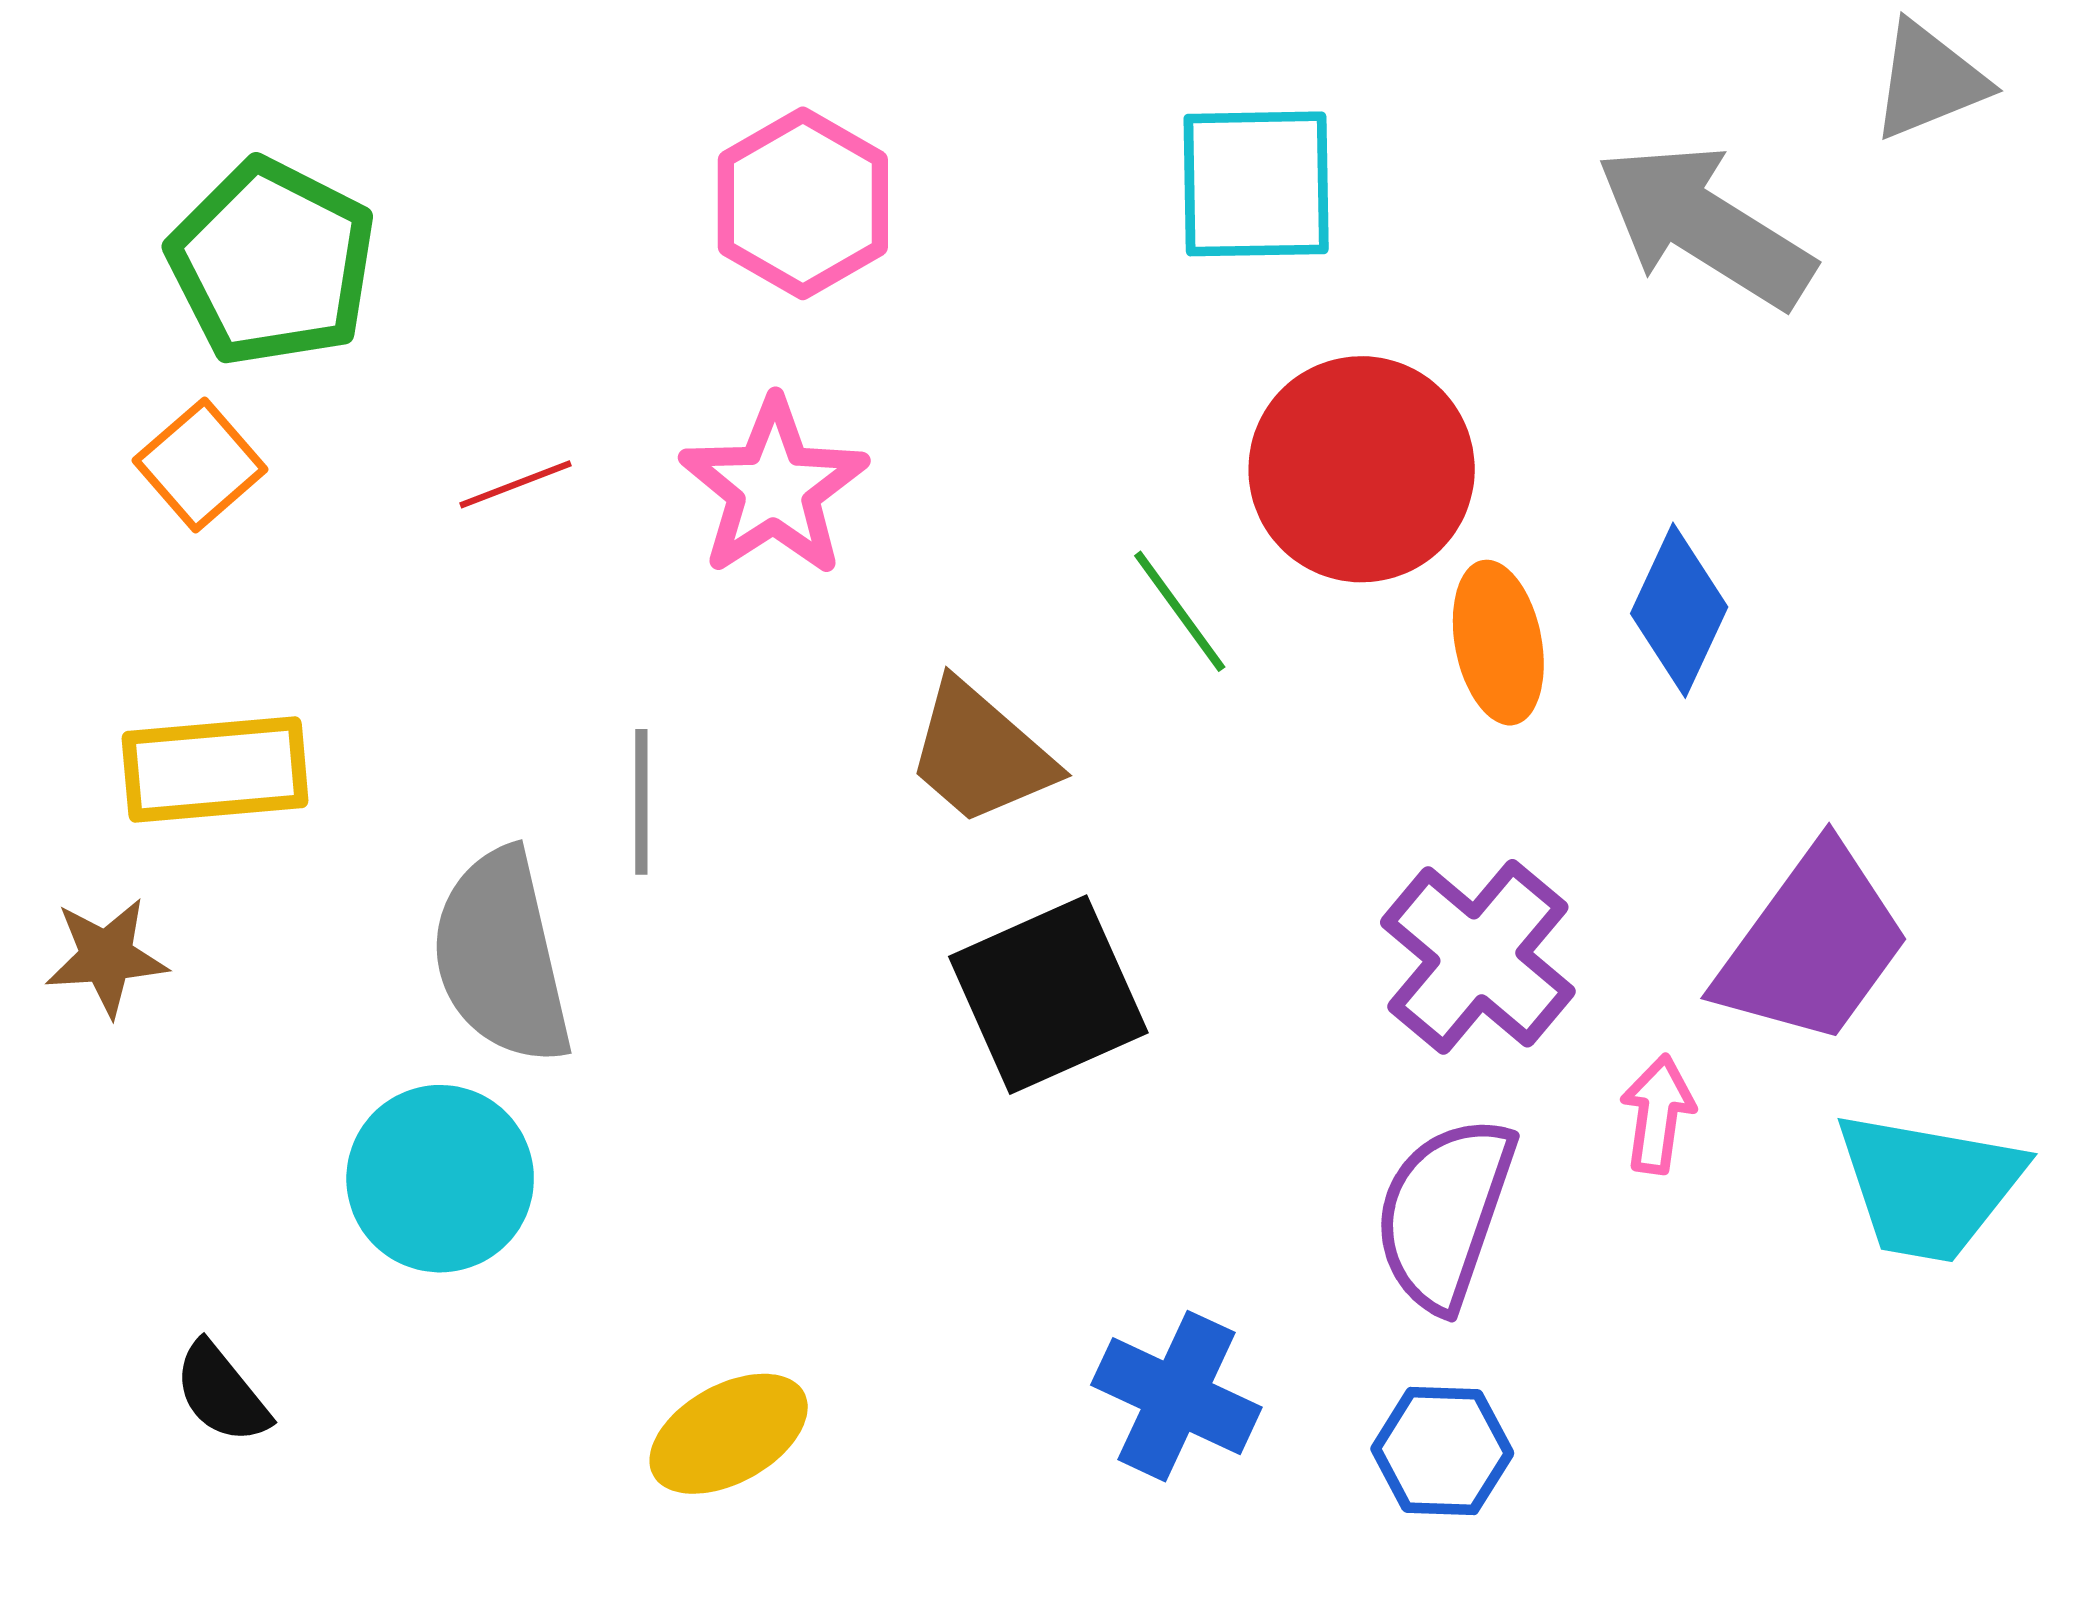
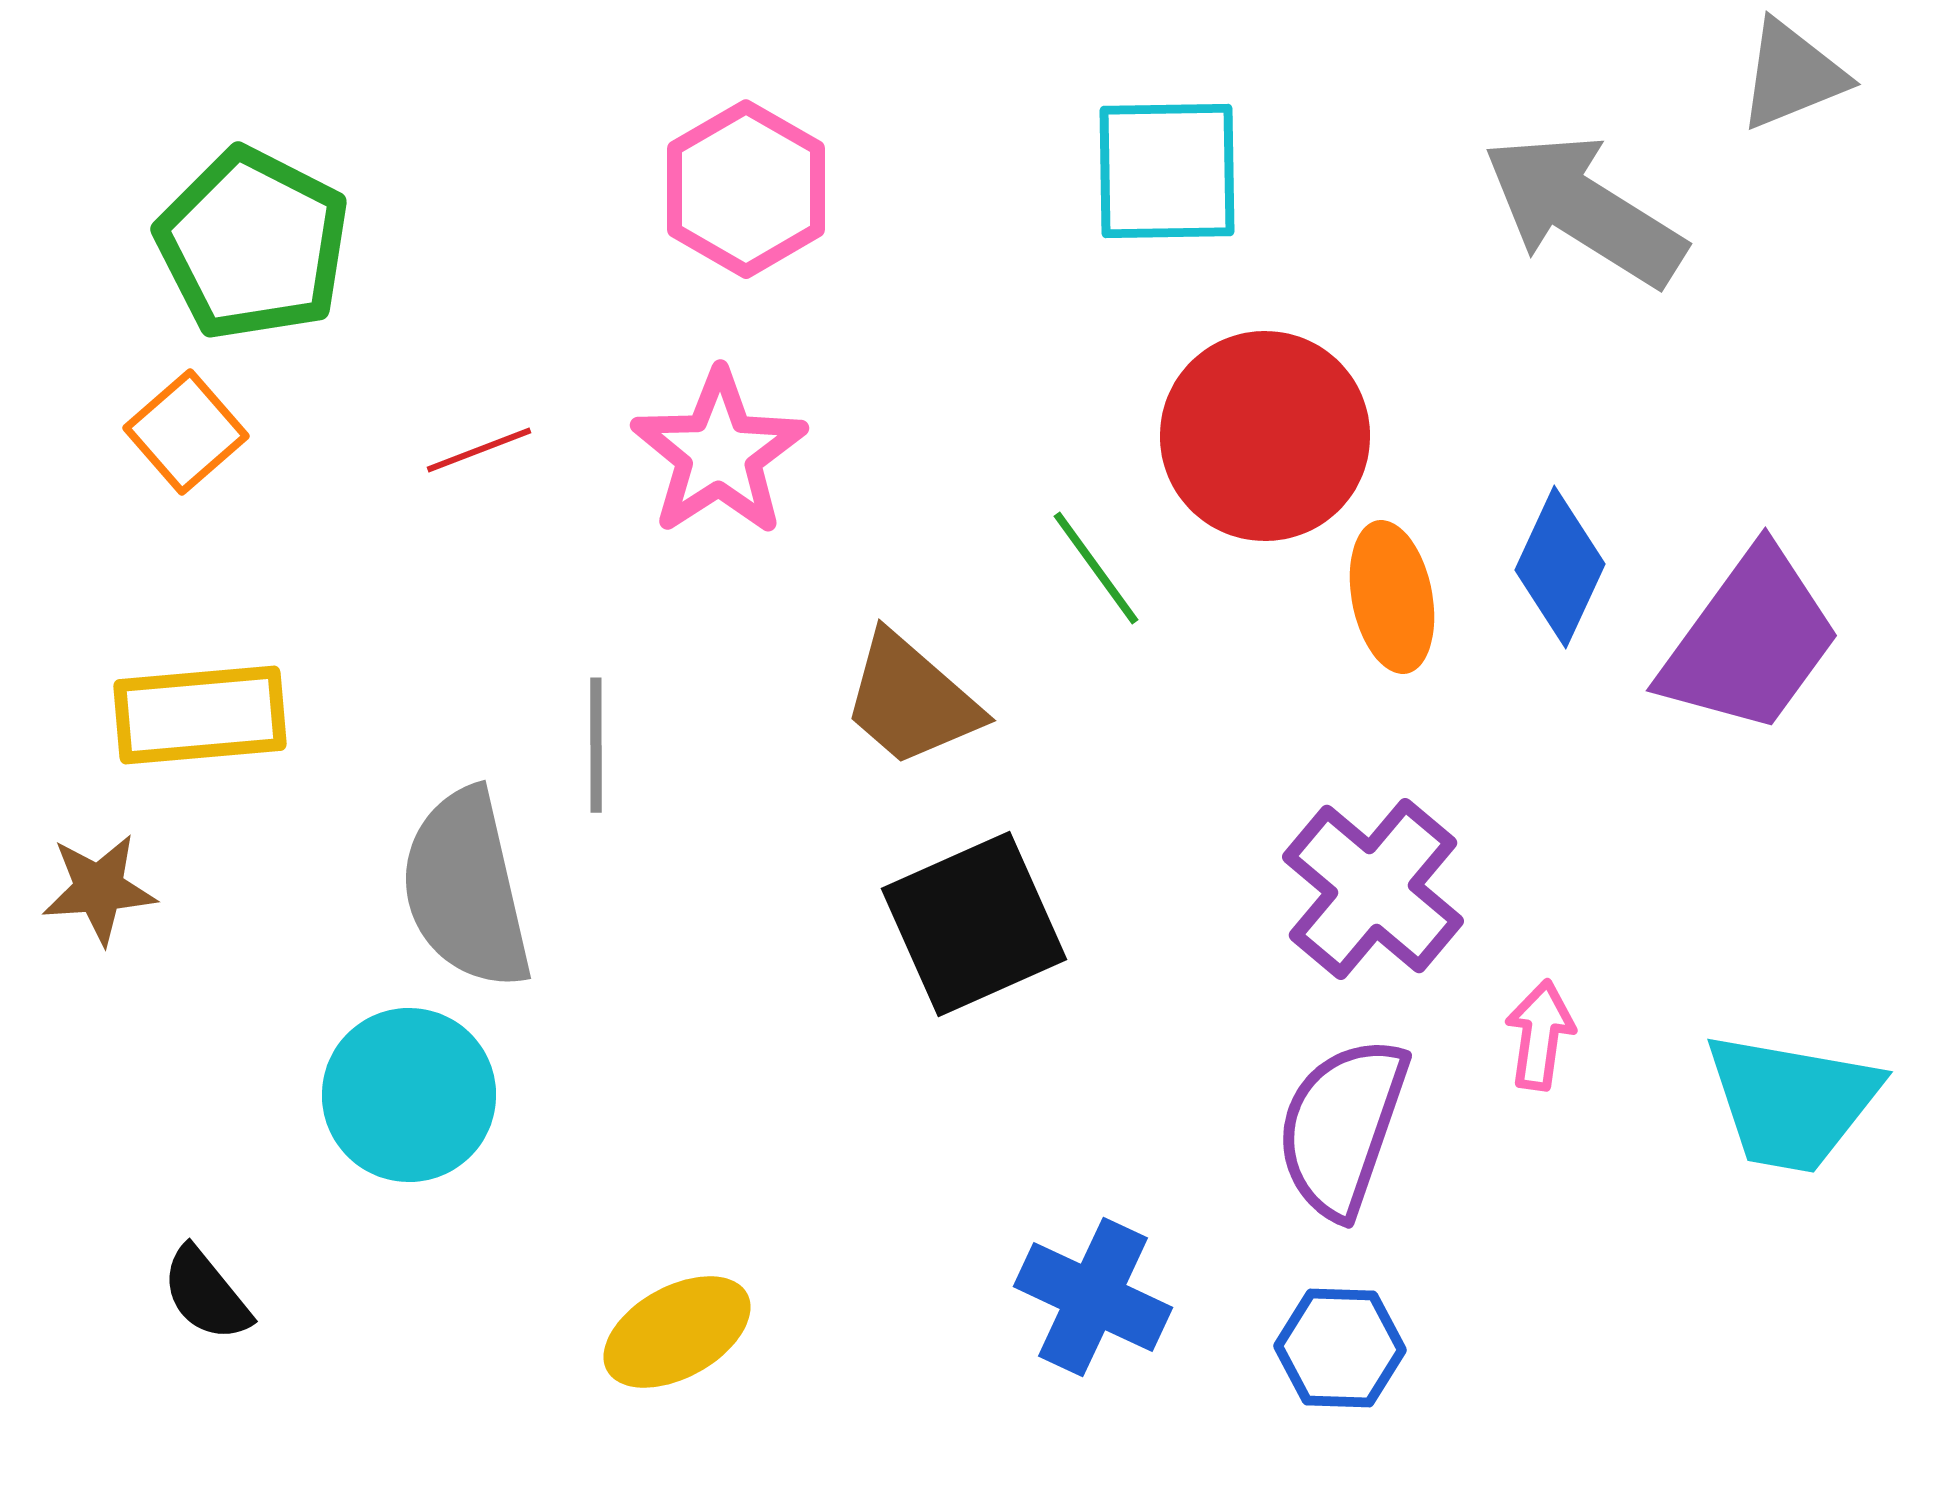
purple trapezoid: (1813, 945) -> (1750, 641), moved

